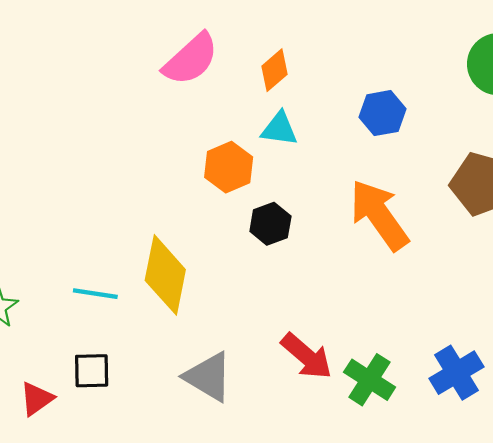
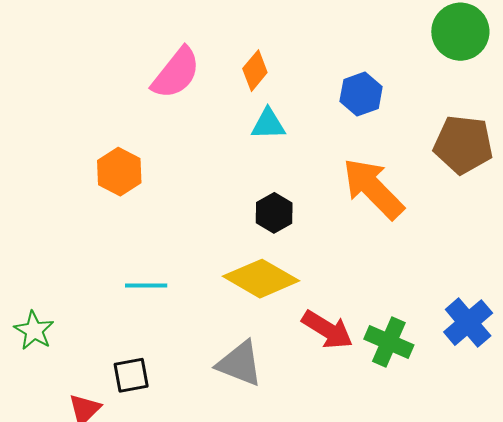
orange hexagon: (229, 167) -> (119, 172), moved
yellow diamond: (165, 275) -> (261, 279), moved, turned -62
cyan line: (95, 294) -> (146, 286), moved

